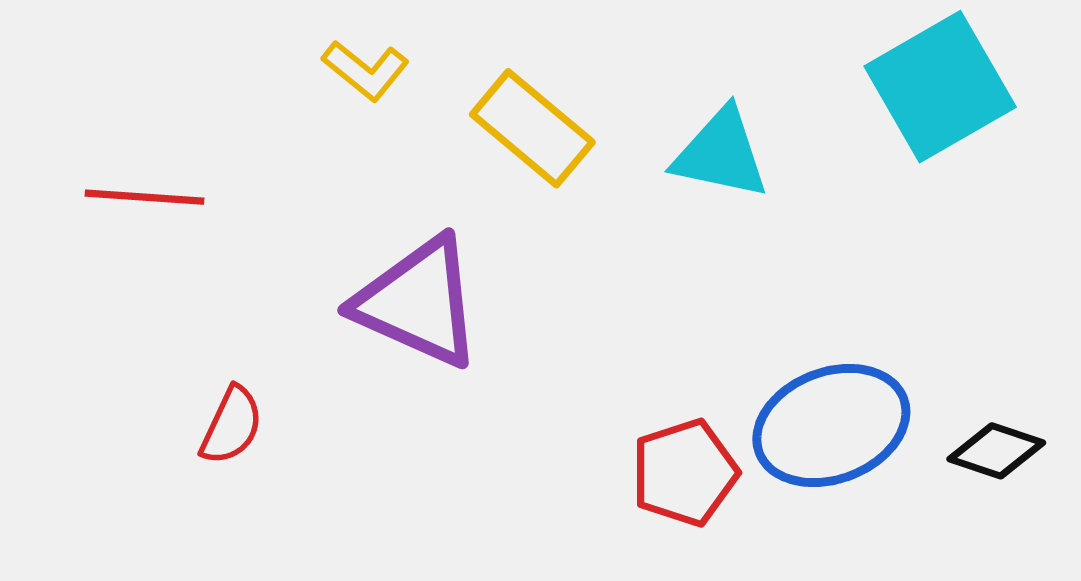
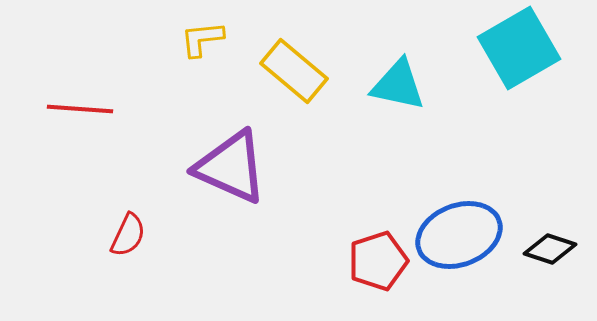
yellow L-shape: (366, 70) -> (202, 39), turned 135

